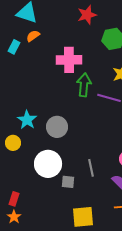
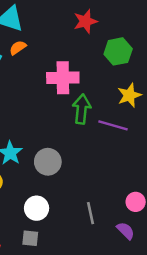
white circle: (48, 164) -> (37, 208), size x0.7
gray square: (68, 182) -> (30, 238), moved

